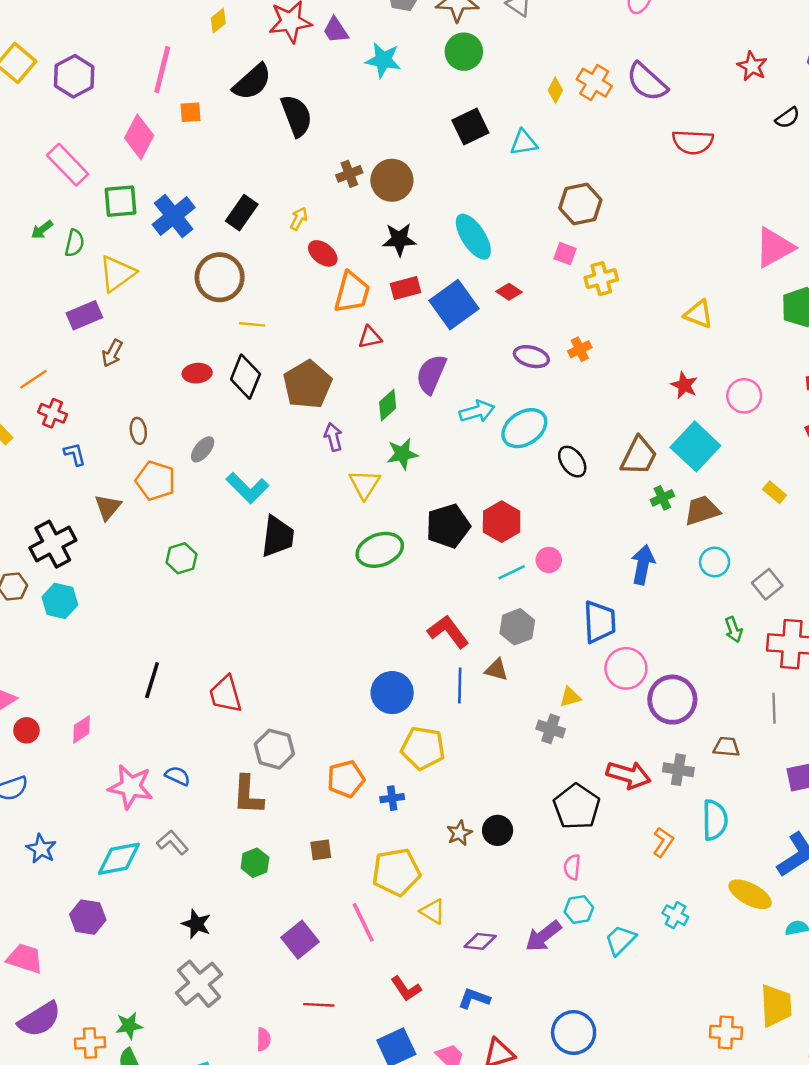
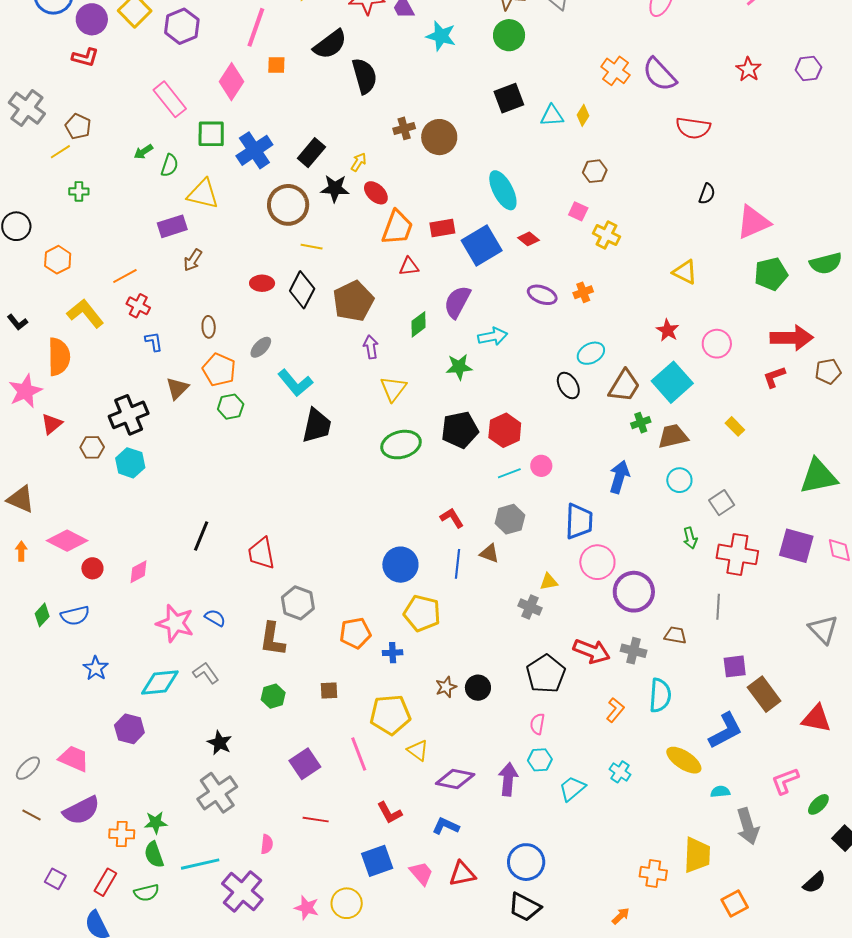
yellow diamond: (555, 90) -> (583, 115), moved
black semicircle: (787, 118) -> (707, 194), moved, turned -40
brown hexagon: (580, 204) -> (595, 171), size x0.7
black star: (399, 239) -> (335, 188), moved
yellow triangle: (117, 273) -> (203, 194), turned 44
yellow cross: (601, 279) -> (606, 235), turned 36
cyan ellipse: (524, 428) -> (591, 353), moved, size x0.7
green star: (402, 454) -> (459, 367), moved
green hexagon: (181, 558) -> (231, 407), moved
red L-shape: (448, 632) -> (452, 518), size x0.7
purple arrow: (543, 936) -> (508, 779), turned 128
purple diamond: (480, 941) -> (455, 779), size x1.4

